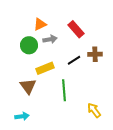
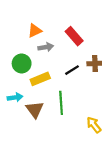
green circle: (29, 45) -> (22, 63), moved
brown triangle: (28, 86) -> (35, 109), moved
cyan arrow: (22, 116) -> (15, 97), moved

